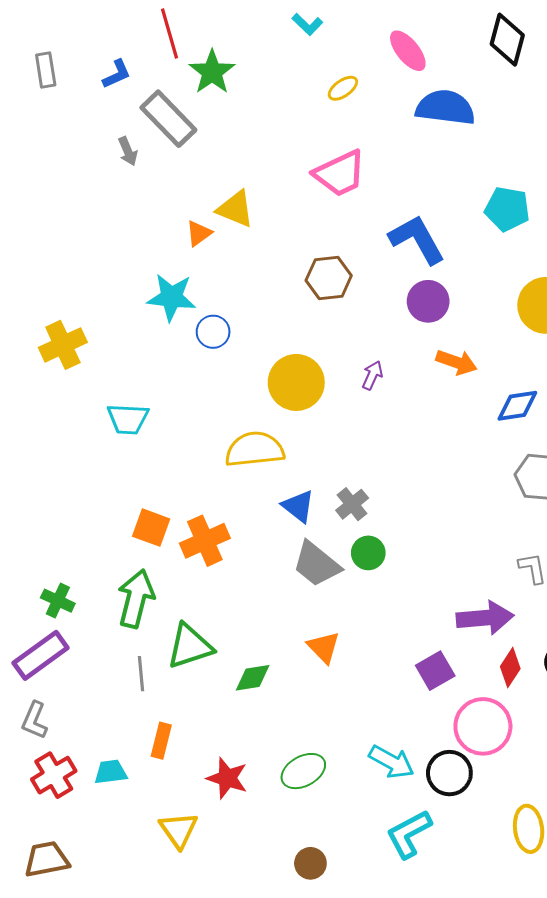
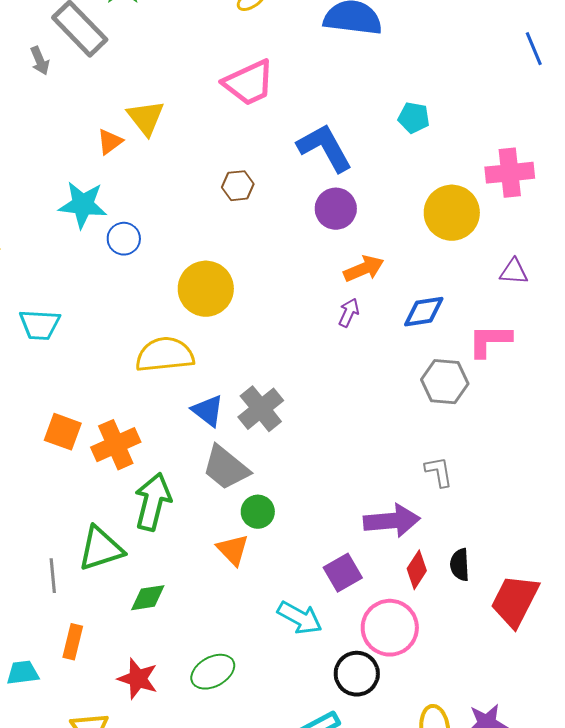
yellow triangle: (235, 209) -> (146, 118), turned 30
cyan pentagon: (507, 209) -> (414, 118), size x0.7
brown hexagon: (329, 278) -> (238, 186), size x0.7
orange arrow: (457, 362) -> (364, 269), turned -42
purple arrow: (372, 375) -> (349, 313), moved
gray cross: (352, 504) -> (261, 409), size x1.4
green circle: (368, 553) -> (258, 512), moved
green arrow: (136, 599) -> (153, 502), moved
green diamond: (253, 678) -> (148, 598), moved
cyan arrow: (392, 762) -> (300, 618), moved

